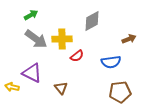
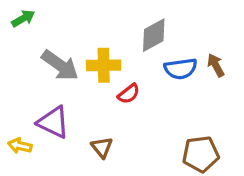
green arrow: (31, 15) -> (23, 18), moved
brown arrow: (129, 39) -> (216, 65), turned -96
blue semicircle: (111, 62) -> (181, 69), moved

